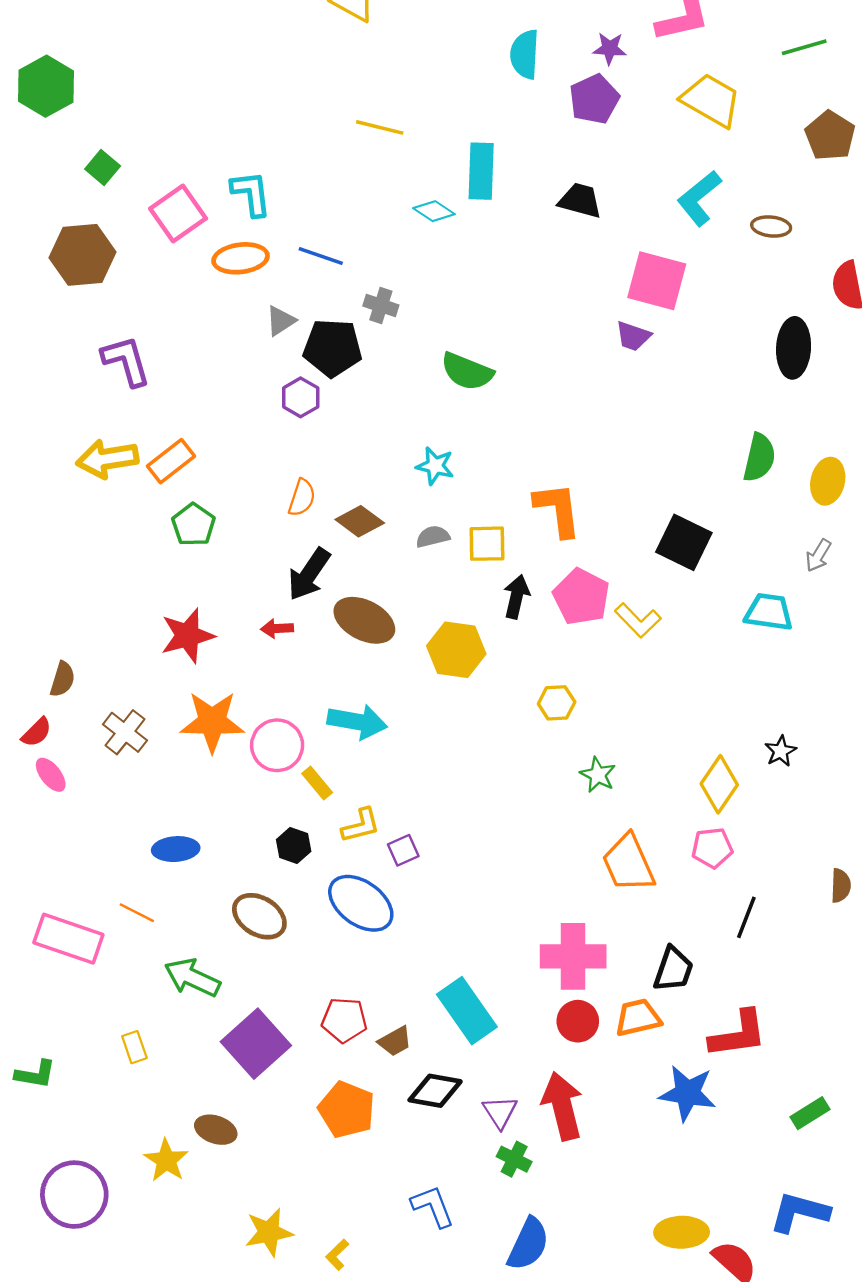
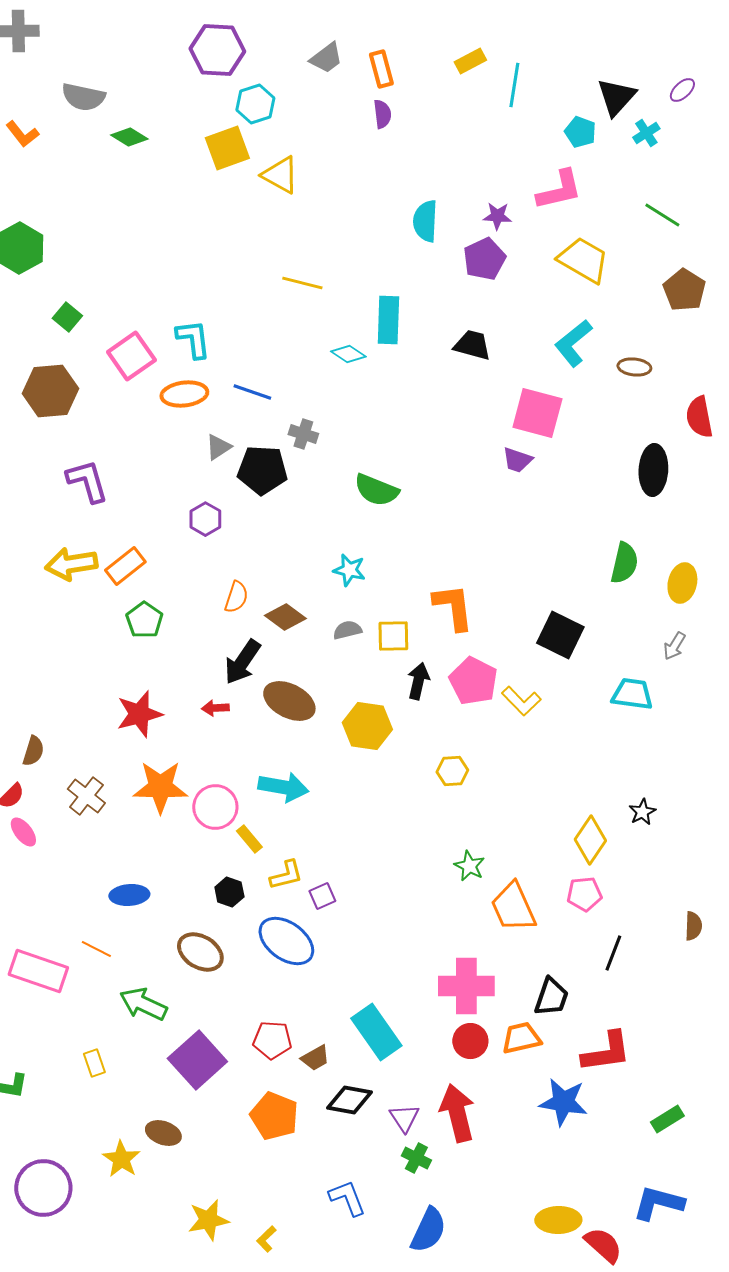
green line: (804, 47) -> (662, 215), turned 48
purple hexagon: (301, 397) -> (205, 519), moved
green star: (598, 775) -> (469, 866), moved

